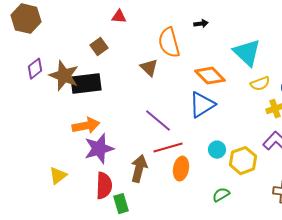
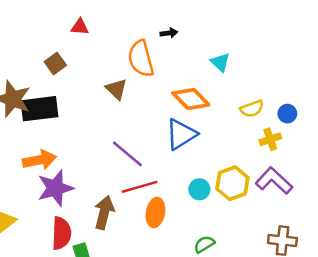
black arrow: (201, 24) -> (169, 33), moved
cyan triangle: (247, 53) -> (220, 62), moved, size x0.6
yellow hexagon: (243, 161) -> (232, 183), moved

